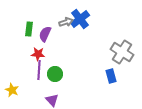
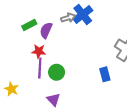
green rectangle: (29, 29) -> (29, 25), turned 56
blue rectangle: (111, 76) -> (105, 74), moved

